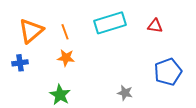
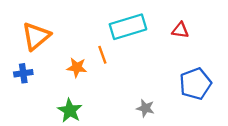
orange line: (65, 32) -> (102, 55), moved

